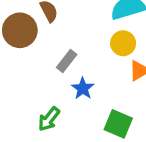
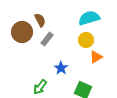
gray rectangle: (67, 61) -> (47, 39), moved

